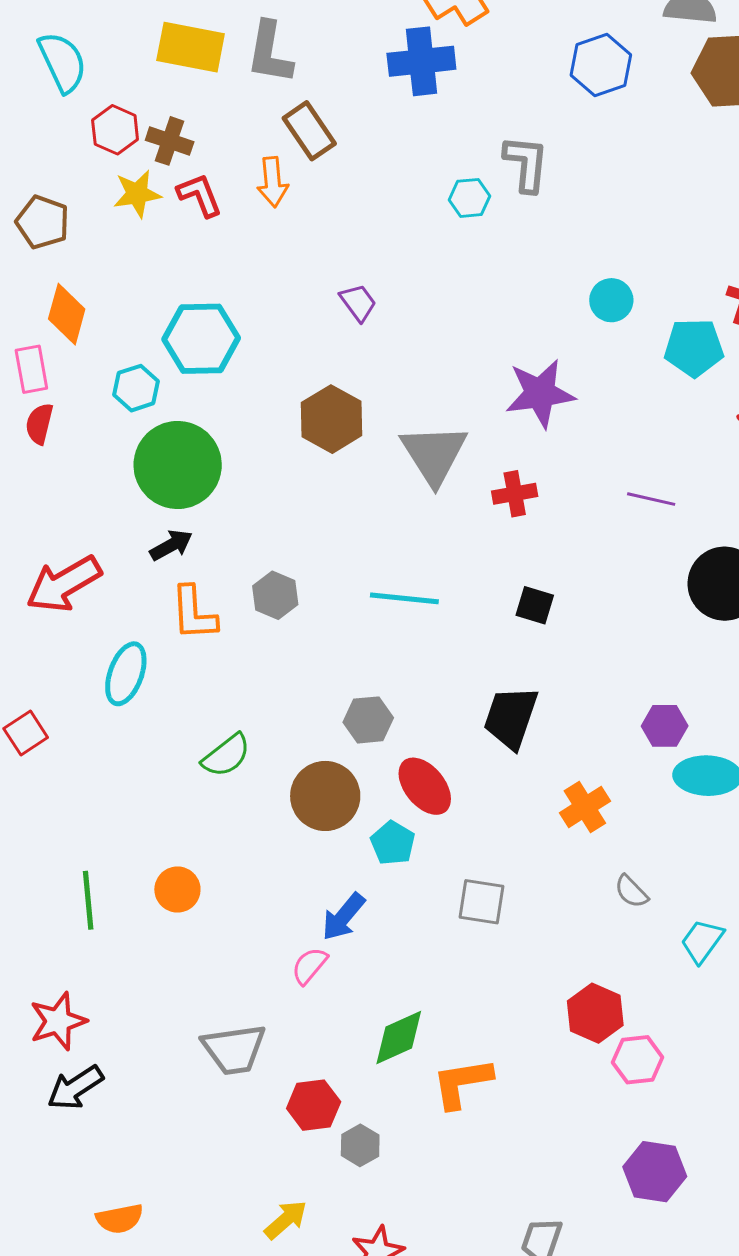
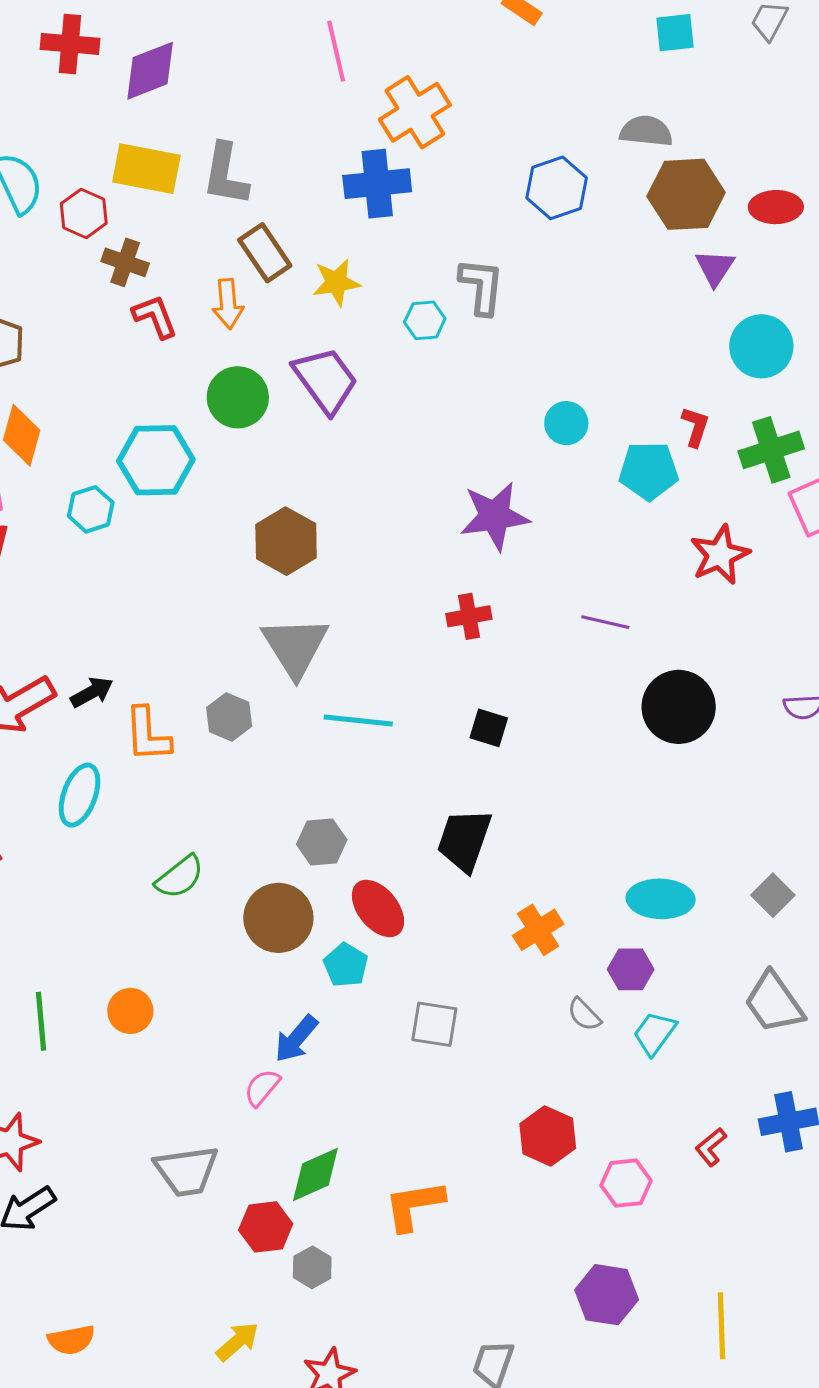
red hexagon: (115, 130) -> (84, 213), moved
yellow star: (137, 194) -> (336, 282), moved
purple trapezoid: (358, 303) -> (325, 380), moved, size x1.8
gray triangle: (434, 454) -> (295, 647), moved
green circle: (178, 465) -> (238, 397), moved, size x0.7
black arrow: (171, 545) -> (92, 692), moved
purple hexagon: (665, 726) -> (631, 969), moved
cyan trapezoid: (702, 941) -> (655, 1033), moved
green diamond: (399, 1037) -> (315, 1174), moved
pink hexagon: (638, 1060) -> (626, 1183), moved

